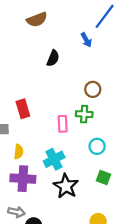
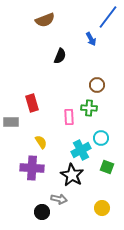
yellow semicircle: (19, 152) -> (41, 142), moved, turned -40
cyan cross: (54, 159) -> (81, 150), moved
gray arrow: (16, 212) -> (59, 199), moved

